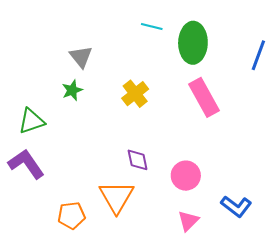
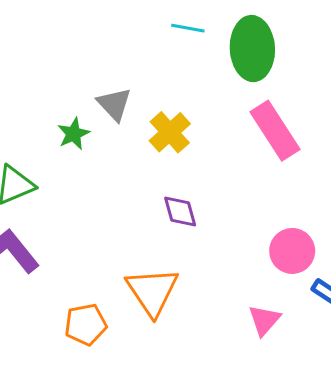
gray triangle: (81, 57) -> (114, 104), moved
purple diamond: (138, 160) -> (180, 211), moved
pink circle: (186, 176) -> (292, 251), moved

